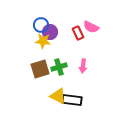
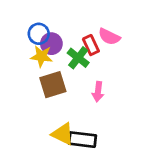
green cross: (59, 67) -> (78, 58), moved, turned -35
brown square: (40, 69) -> (53, 85), moved

